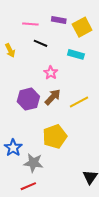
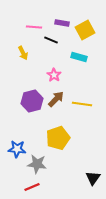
black line: (41, 43) -> (51, 40), moved
yellow arrow: (10, 50) -> (23, 53), moved
yellow line: (79, 102) -> (82, 104), turned 36
blue star: (13, 148) -> (17, 149), turned -30

